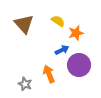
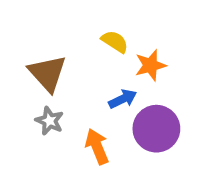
brown triangle: (24, 24) -> (48, 73), moved
gray star: (25, 84) -> (49, 121), moved

